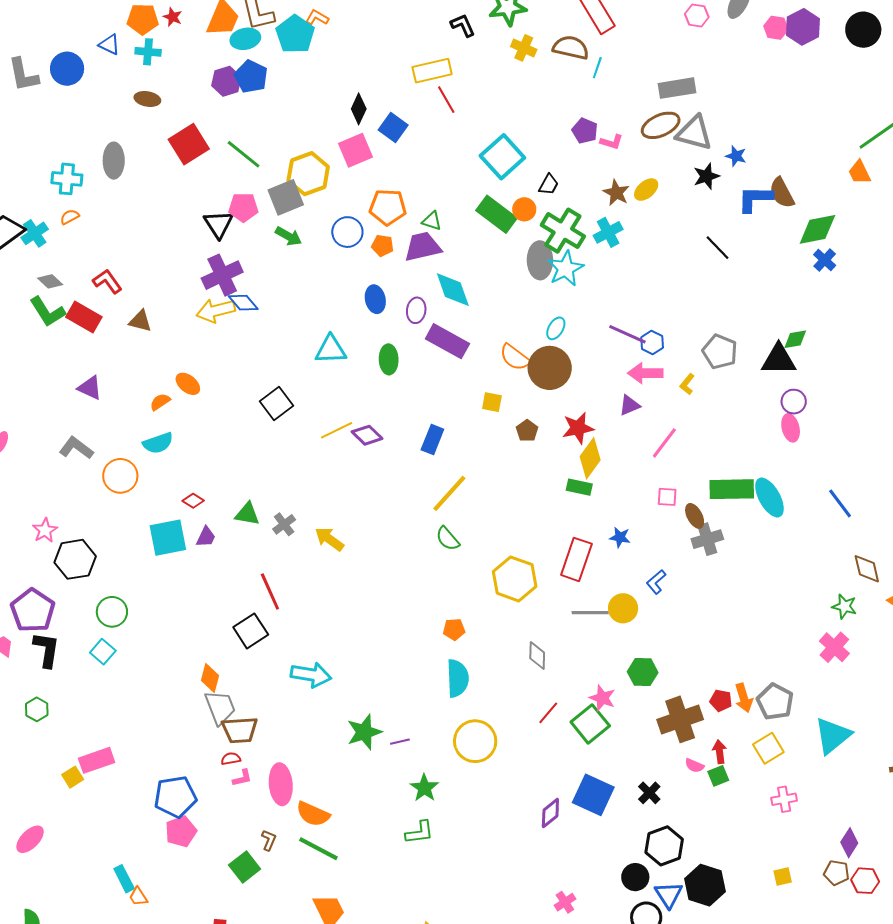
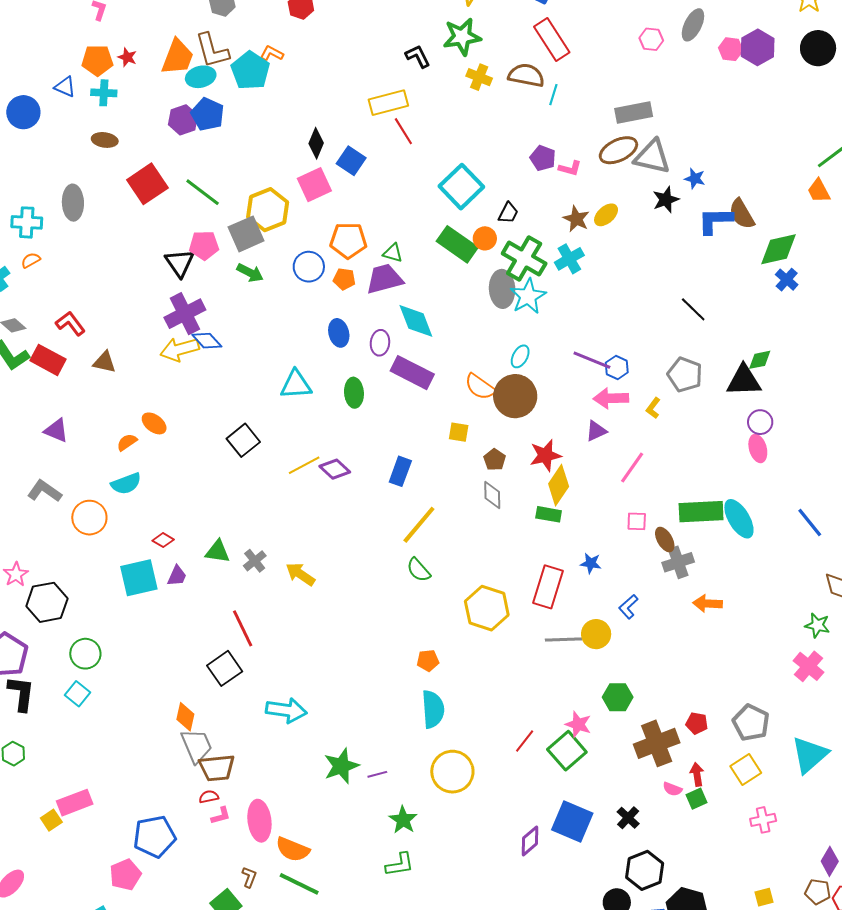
black line: (717, 248) -> (693, 309), moved
gray diamond: (537, 656) -> (492, 495), moved
orange arrow: (744, 698) -> (708, 603), moved, turned 112
pink pentagon: (181, 831) -> (125, 875), moved

